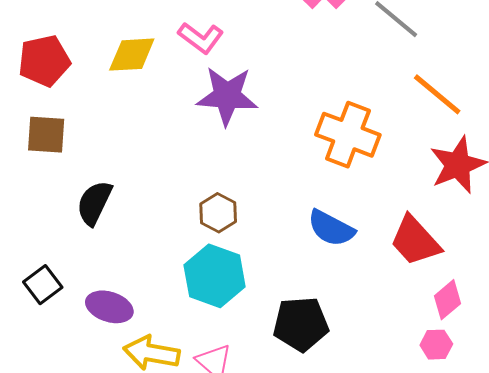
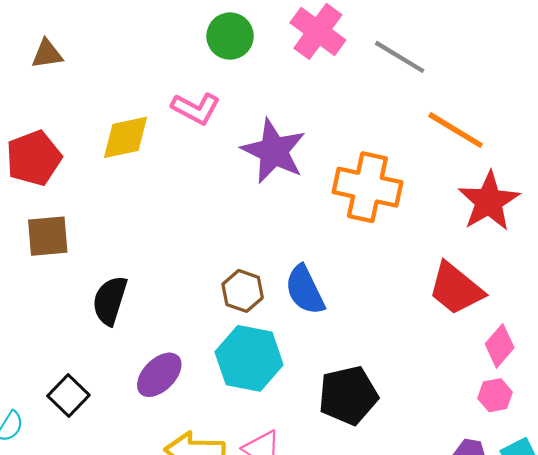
purple star: (227, 96) -> (274, 151), moved, turned 30
blue semicircle: (331, 228) -> (305, 290), moved, turned 45
purple ellipse: (109, 307) -> (159, 375), moved, turned -54

